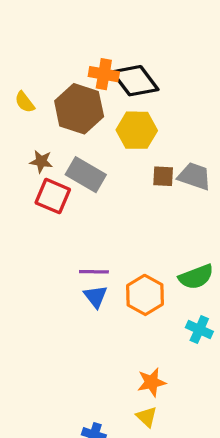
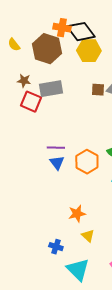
yellow hexagon: (137, 130) -> (89, 51), moved
gray rectangle: (86, 175) -> (51, 89), turned -40
orange star: (152, 382) -> (77, 214), moved

